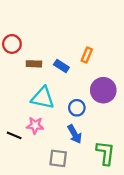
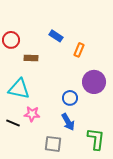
blue rectangle: (61, 66) -> (56, 36), moved
cyan triangle: (43, 98) -> (19, 89), moved

